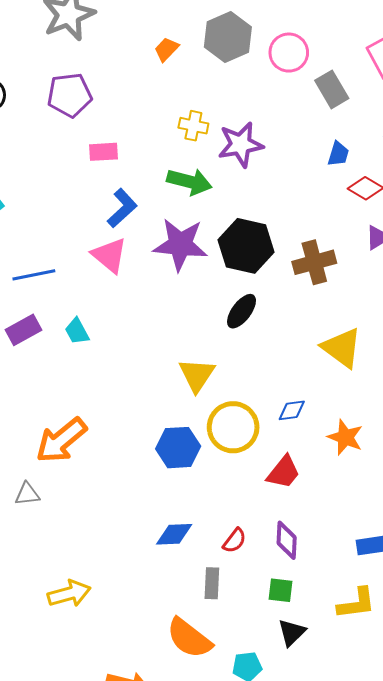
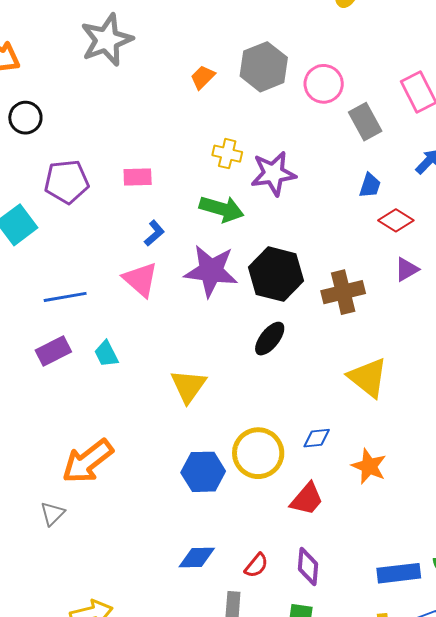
purple pentagon: (70, 95) -> (67, 182), moved
blue L-shape: (122, 208) -> (154, 233), size x0.7
yellow triangle: (197, 375) -> (188, 386), moved
gray triangle: (27, 494) -> (52, 514), turned -40

